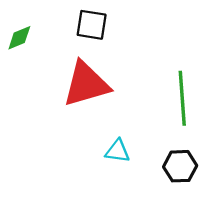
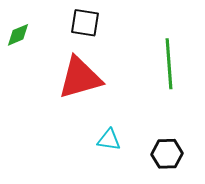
green line: (182, 98) -> (169, 64), moved

